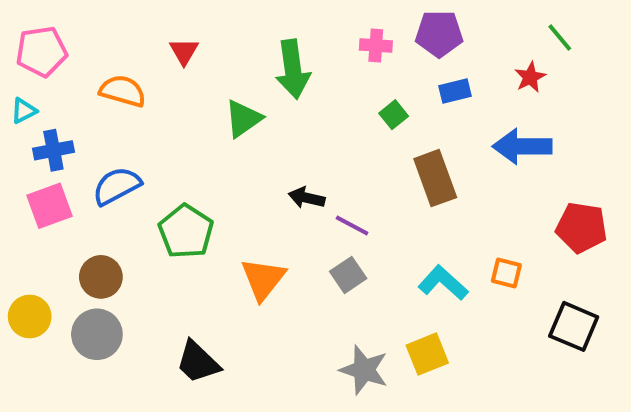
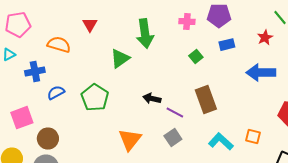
blue cross: (53, 150) -> (35, 72), moved
brown rectangle: (435, 178) -> (206, 100), moved
blue semicircle: (117, 186) -> (56, 93), size x0.7
pink square: (49, 206) -> (22, 118), moved
green pentagon: (186, 231) -> (95, 98), moved

